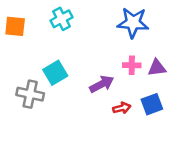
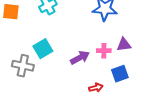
pink cross: (132, 65) -> (104, 51), moved
red arrow: (122, 108) -> (96, 88), moved

